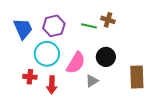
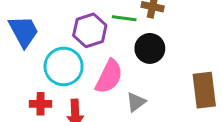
purple hexagon: (54, 26) -> (90, 30), moved
black circle: (106, 57) -> (150, 48), moved

